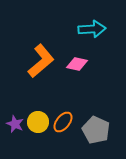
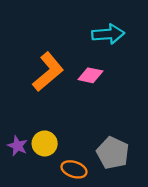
orange ellipse: (63, 122) -> (74, 169), moved, turned 70

